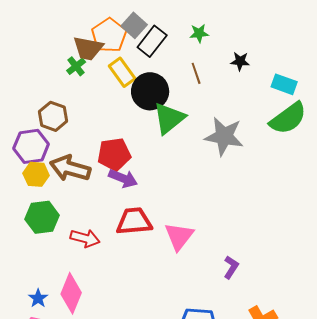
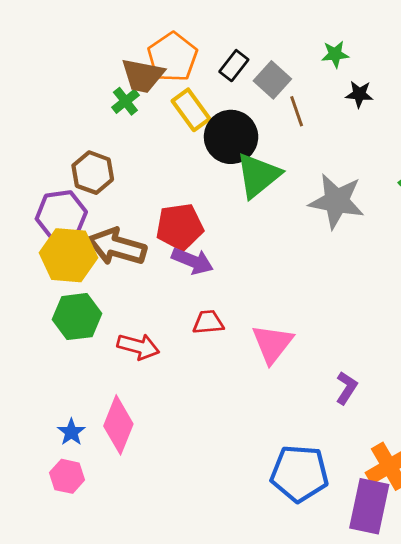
gray square: (134, 25) -> (272, 80), moved
green star: (199, 33) -> (335, 54), moved
black rectangle: (152, 41) -> (234, 66), size x0.7
yellow hexagon: (36, 174) -> (68, 255), size x1.5
red trapezoid: (134, 221) -> (208, 322), size x0.6

